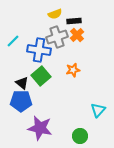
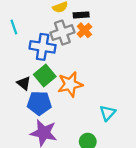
cyan line: (13, 41) -> (14, 27), moved, turned -64
orange star: (73, 70) -> (70, 84), moved, size x1.6
blue pentagon: (21, 101) -> (39, 103), moved

